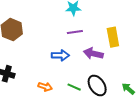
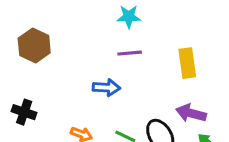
purple arrow: (93, 54) -> (191, 113), moved

